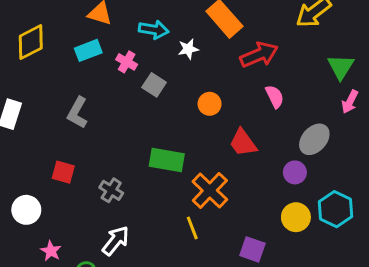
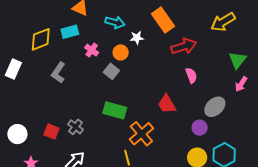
yellow diamond: (31, 42) -> (41, 39), moved
pink cross: (127, 62) -> (92, 50), moved
gray square: (154, 85) -> (111, 71), moved
orange circle: (210, 104) -> (121, 52), moved
red square: (63, 172) -> (51, 132), moved

